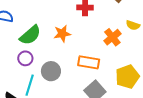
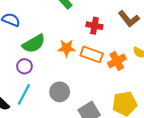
orange rectangle: (89, 62) -> (92, 54), moved
gray circle: (51, 71) -> (60, 92), moved

